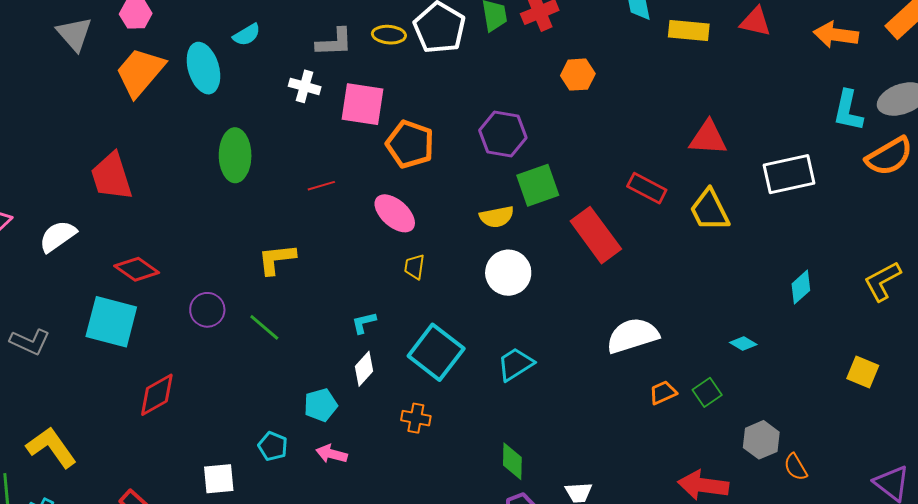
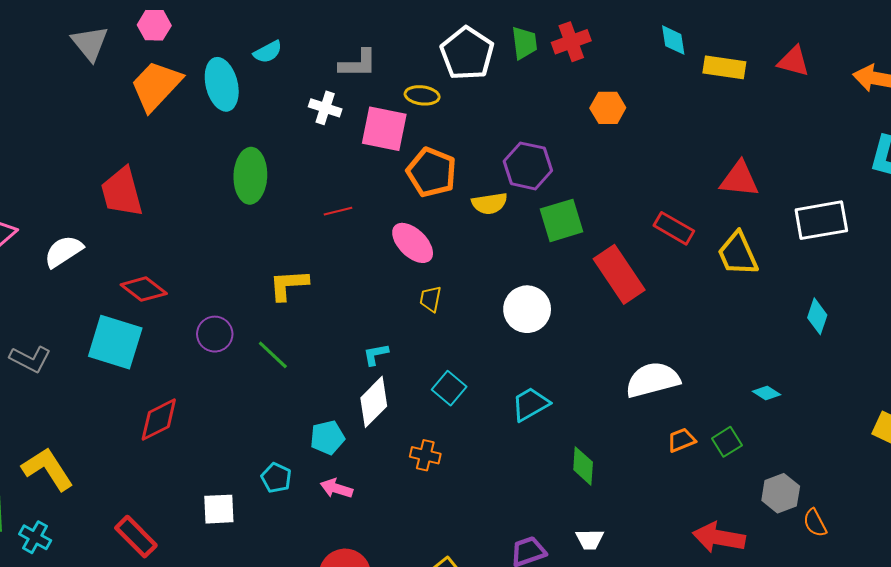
yellow ellipse: (389, 35) -> (422, 95), moved
yellow semicircle: (497, 217) -> (490, 203), moved
cyan diamond: (801, 287) -> (817, 316), moved, turned -32
cyan square: (436, 352) -> (449, 388), size x0.6
white diamond: (364, 369) -> (374, 402), size x1.4
green diamond: (512, 461) -> (583, 466), moved

